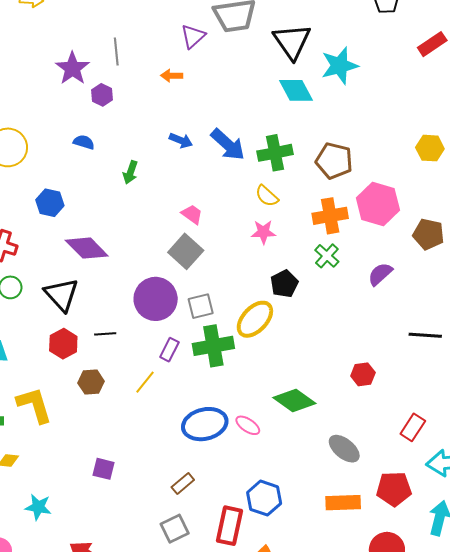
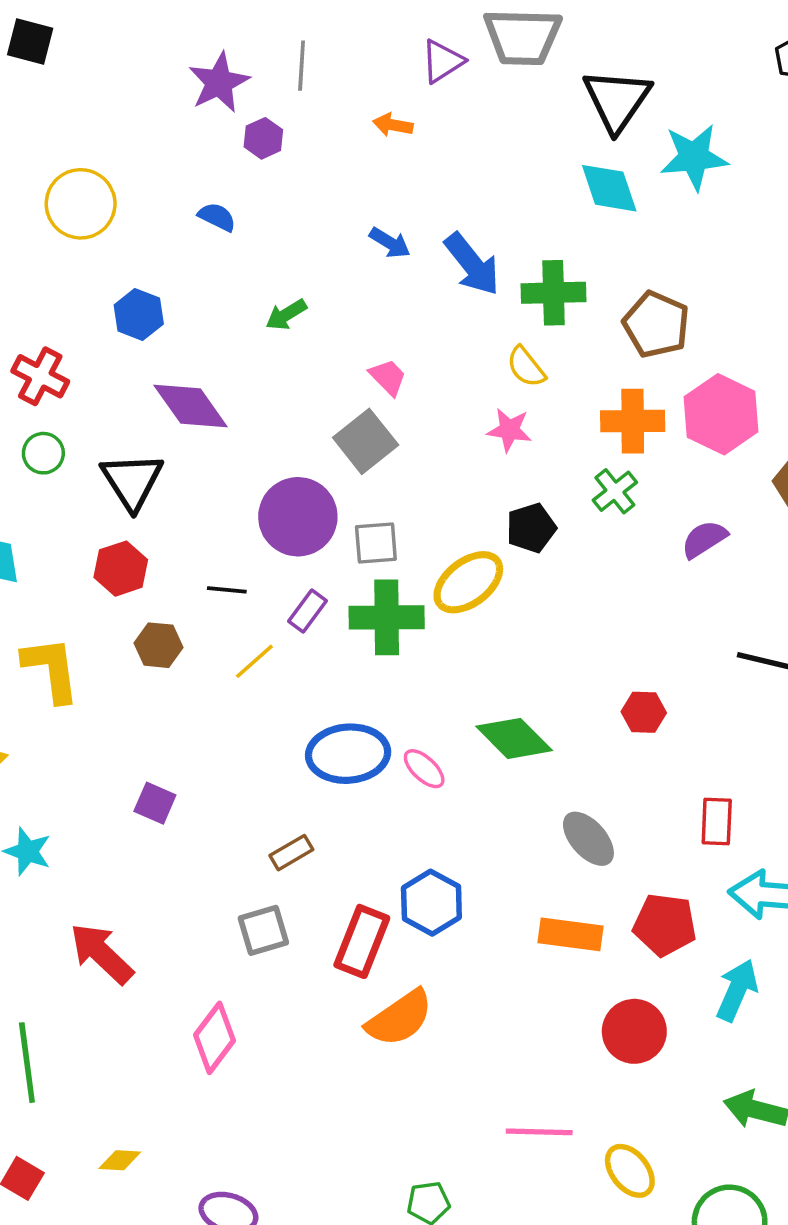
green arrow: (130, 172) -> (286, 315), moved, turned 30
black line: (105, 334) -> (227, 590), moved
red rectangle: (413, 427) -> (717, 821), turned -40

